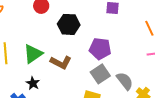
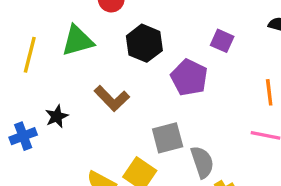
purple pentagon: (100, 49) -> (189, 77), moved
green triangle: (33, 54) -> (77, 41), moved

